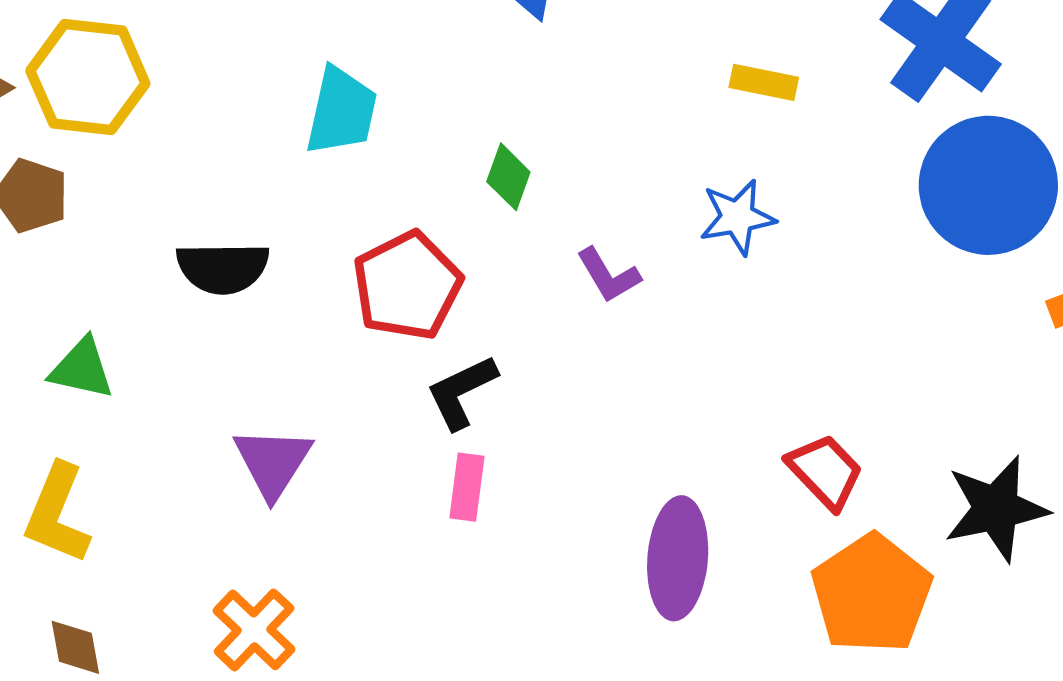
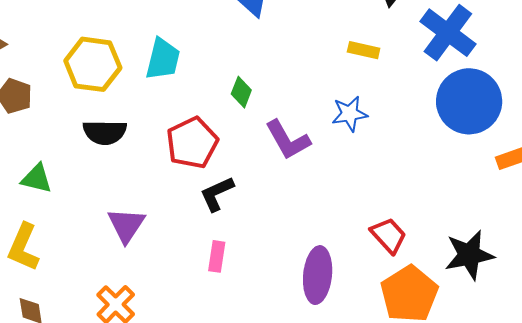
yellow hexagon: (88, 77) -> (93, 64), moved
purple L-shape: (608, 275) -> (288, 140), size x1.5
pink rectangle: (467, 487) -> (217, 256), moved

